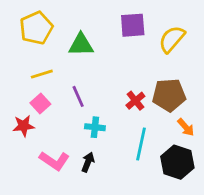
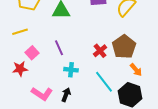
yellow line: (42, 74) -> (20, 32), moved
brown pentagon: (169, 95) -> (124, 47), turned -30
cyan line: (141, 144) -> (104, 82), turned -50

